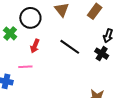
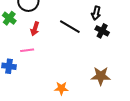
black arrow: (108, 36) -> (96, 13), moved

